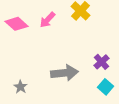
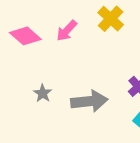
gray star: (20, 87) -> (43, 93), moved

